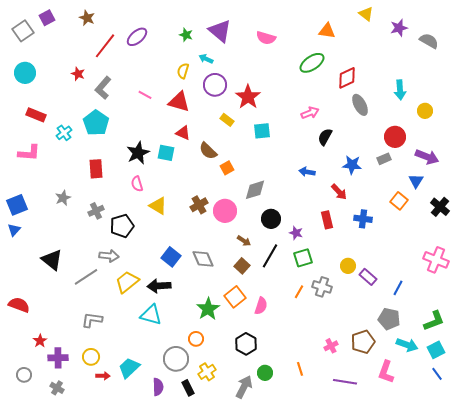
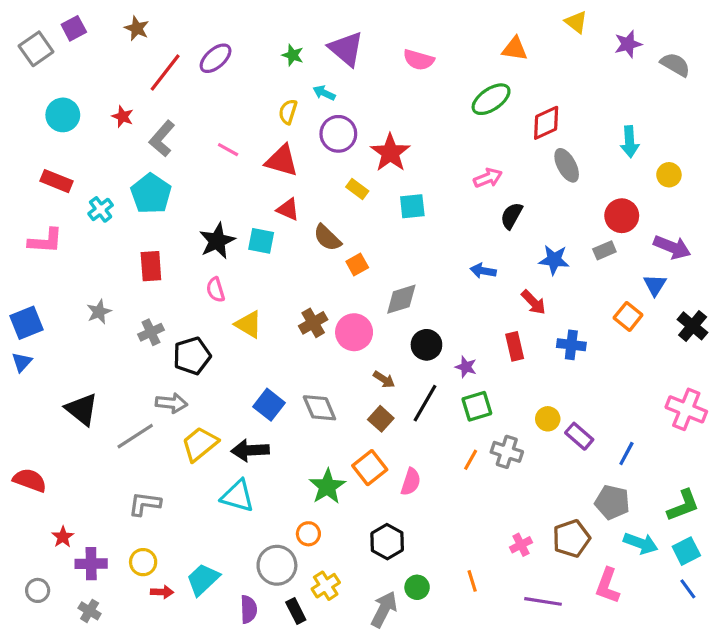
cyan circle: (25, 73) -> (63, 115), moved

